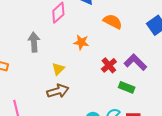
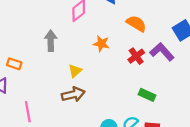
purple L-shape: (135, 62) -> (162, 52), moved
red cross: (109, 65) -> (136, 56), moved

